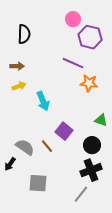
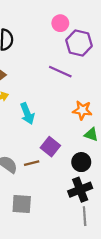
orange star: (89, 83) -> (82, 110), moved
brown line: (47, 146) -> (32, 163), turned -64
gray line: (81, 194) -> (85, 216), moved, turned -42

